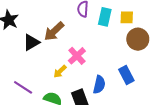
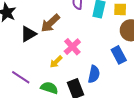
blue rectangle: (126, 75) -> (119, 55), moved

